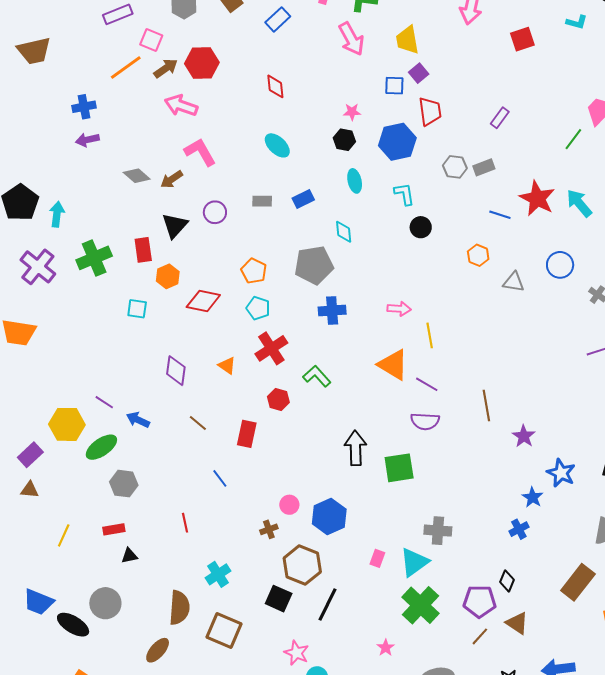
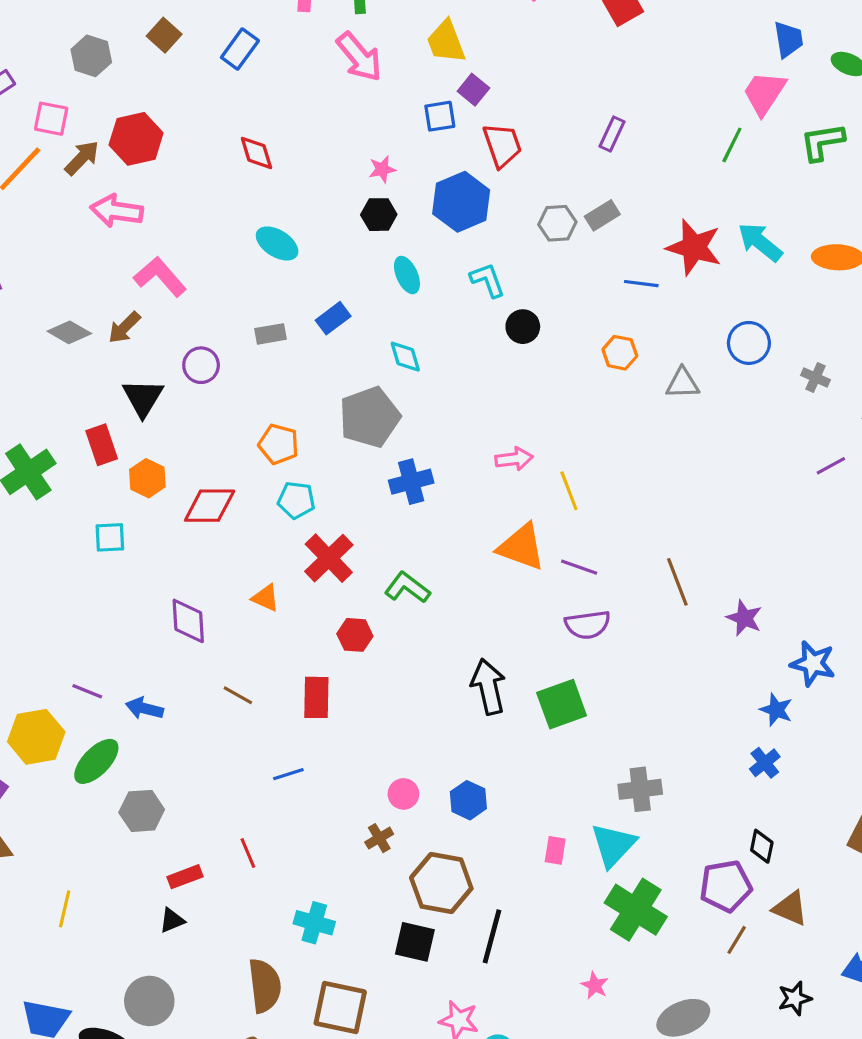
blue line: (220, 478) -> (288, 774), turned -60
blue hexagon: (329, 517) -> (468, 800), size x0.7
red rectangle: (114, 529) -> (185, 877), moved
cyan cross: (218, 574) -> (314, 923), turned -30

